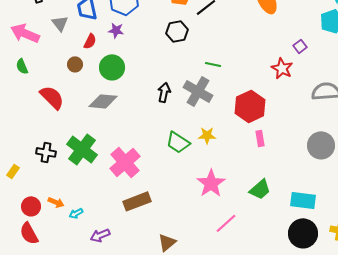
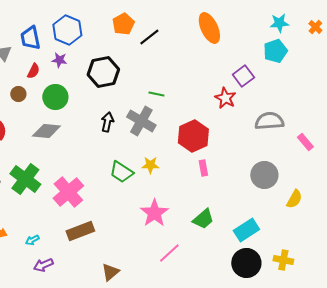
black hexagon: (177, 31) -> (103, 72), moved, size x1.4
purple square: (300, 46) -> (243, 76), size x1.5
cyan rectangle: (303, 200) -> (246, 230), turned -40
cyan arrow: (76, 213) -> (32, 240), moved

